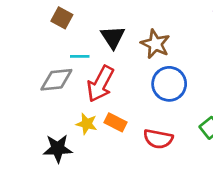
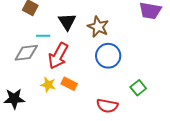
red semicircle: (158, 139) -> (107, 106), moved
black star: (58, 148) -> (14, 99), moved

